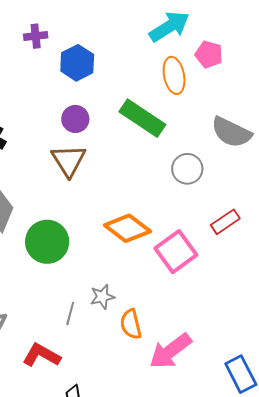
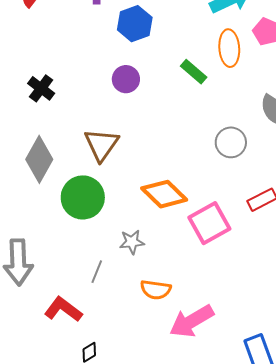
green rectangle: (142, 118) -> (194, 72), moved, size x0.6
brown triangle: (69, 160) -> (101, 145), moved
gray star: (102, 297) -> (132, 242), moved
orange semicircle: (131, 324) -> (156, 290), turned -76

